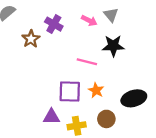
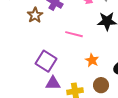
pink line: (87, 62) -> (74, 34), moved
purple square: (70, 91) -> (46, 61), moved, turned 30

